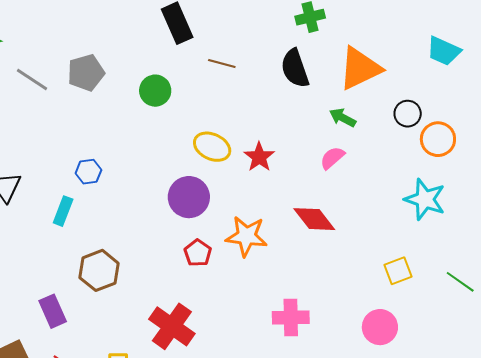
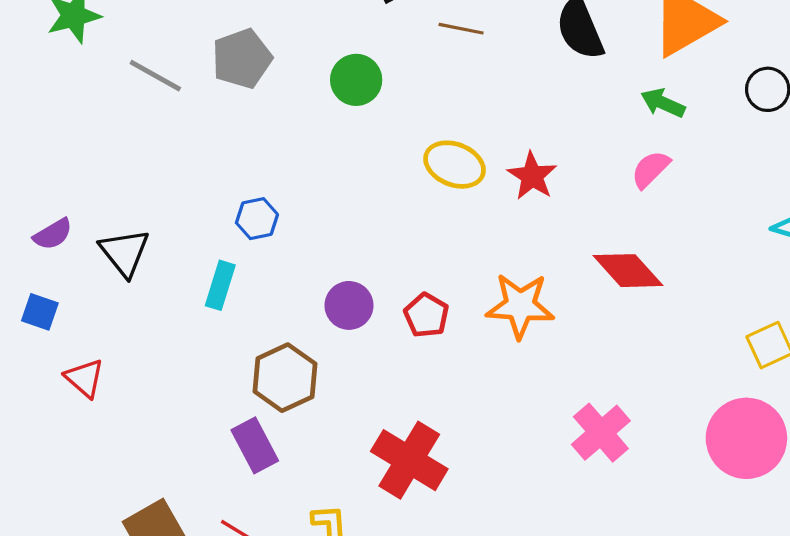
purple circle: (189, 197) -> (349, 305), moved, size x0.7
red pentagon: (198, 253) -> (426, 315), moved
purple rectangle: (53, 311) -> (255, 445), moved
pink cross: (291, 317) -> (601, 433), turned -36
pink circle: (380, 327) -> (746, 438), size x1.4

